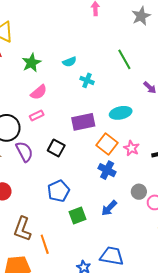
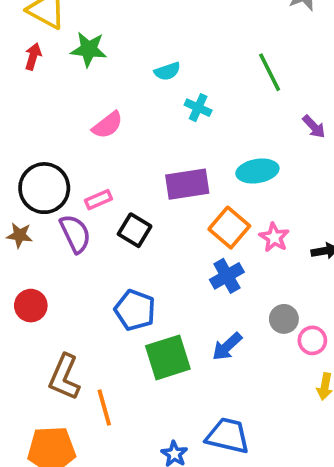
green star: (31, 63) -> (89, 49), moved, turned 30
pink rectangle: (37, 115) -> (98, 200), moved
blue cross: (107, 170) -> (227, 276), turned 30
blue pentagon: (59, 191) -> (135, 310), turned -30
green square: (78, 216) -> (168, 357), size x1.4

